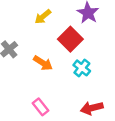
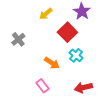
orange arrow: (43, 63) -> (52, 63), moved

